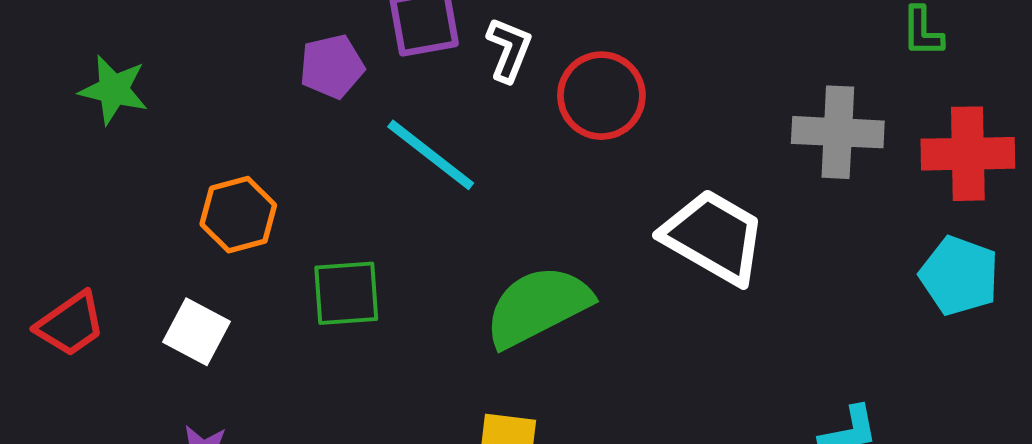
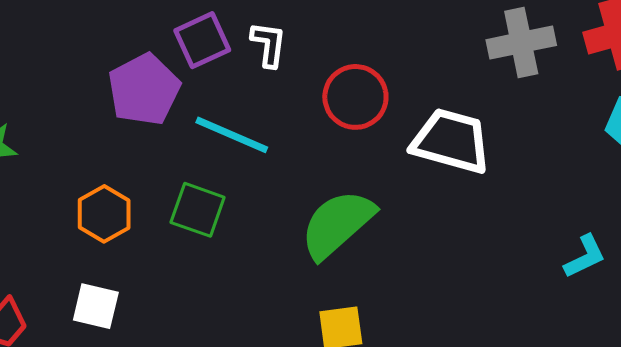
purple pentagon: (332, 66) -> (144, 89), size x1.5
red circle: (601, 96) -> (355, 97), moved
green square: (346, 293) -> (198, 210), moved, turned 38

